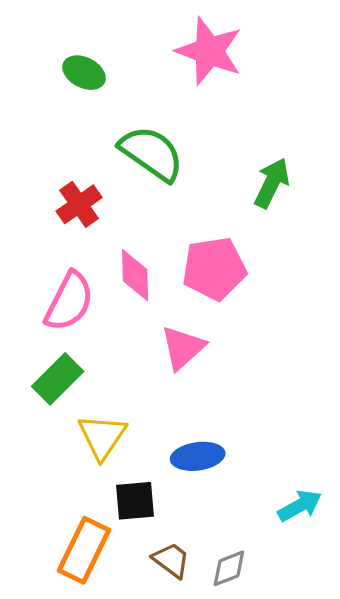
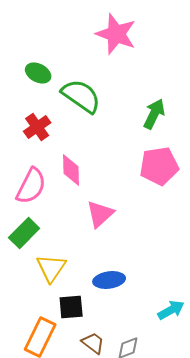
green ellipse: (84, 73) -> (38, 73), moved
pink pentagon: (214, 269) -> (159, 166), moved

